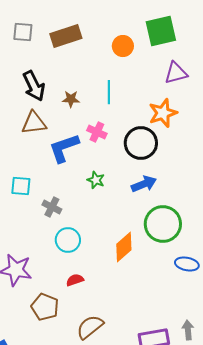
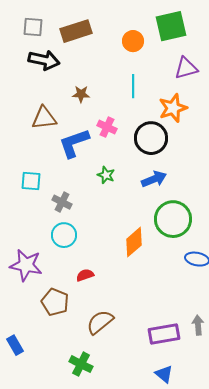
black arrow: (34, 86) -> (44, 60), moved, turned -52
cyan line: (109, 92) -> (133, 86), moved
cyan circle: (68, 240) -> (64, 235), moved

